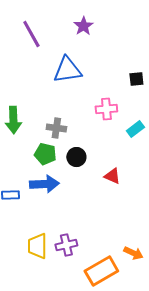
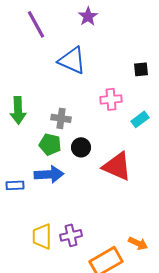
blue triangle: (67, 70) -> (72, 60), turned 32
red triangle: (112, 176) -> (117, 166), size x1.8

